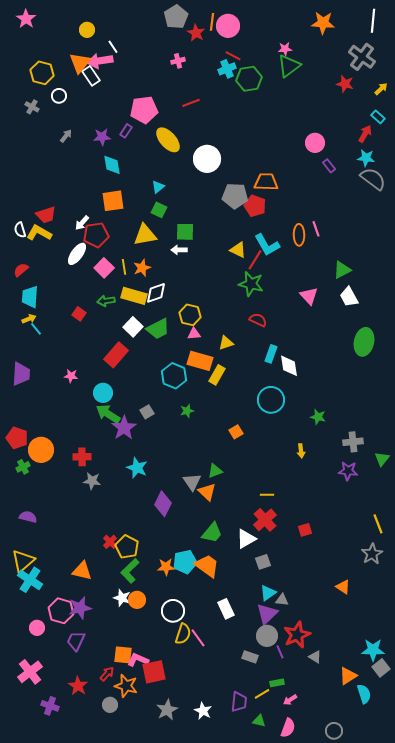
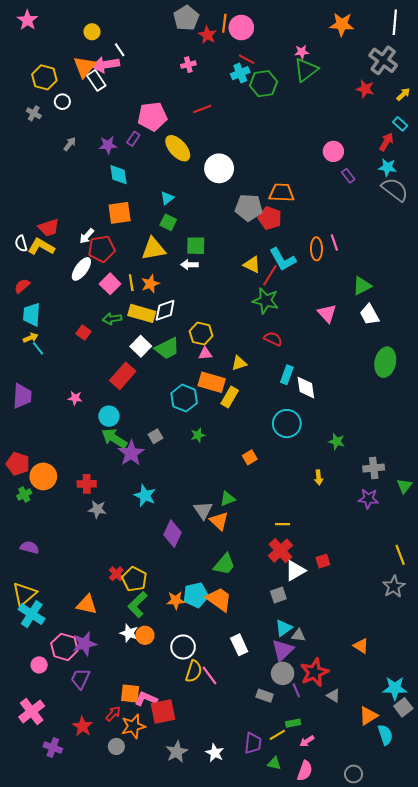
white triangle: (246, 539) -> (295, 571), moved
orange triangle: (343, 587) -> (361, 646), moved
orange star: (126, 686) -> (133, 726), turned -30

